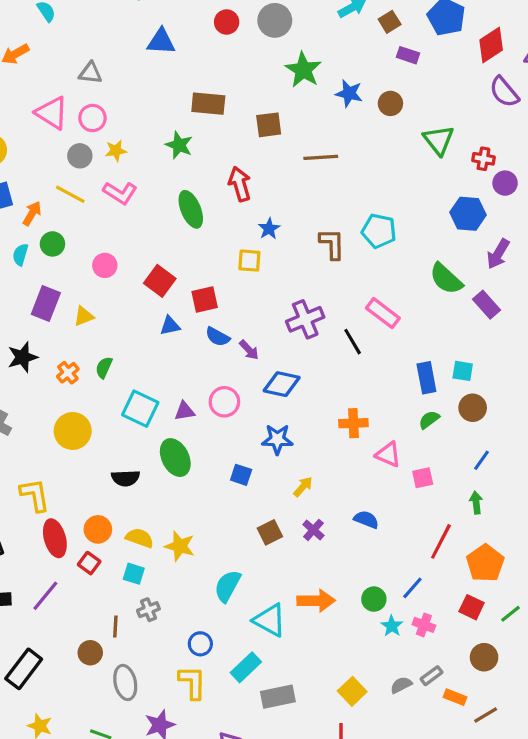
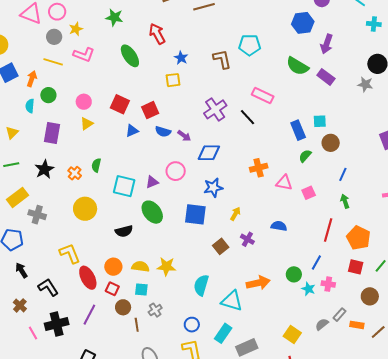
yellow triangle: (84, 316) -> (87, 124), moved
blue square: (241, 475) -> (195, 214), size x1.6
brown circle: (90, 653) -> (123, 307), moved

